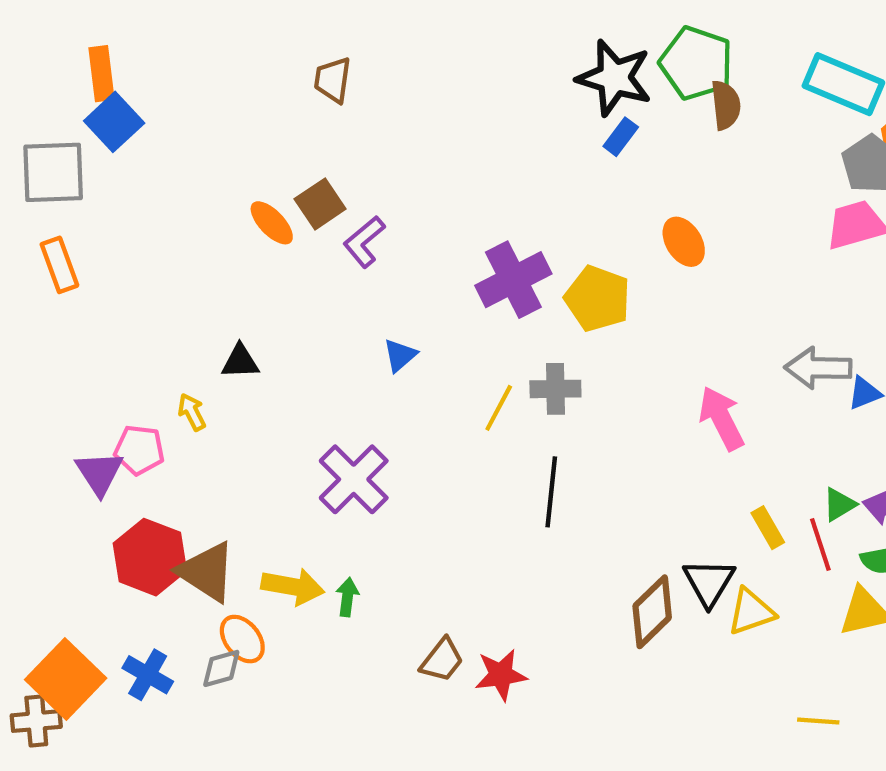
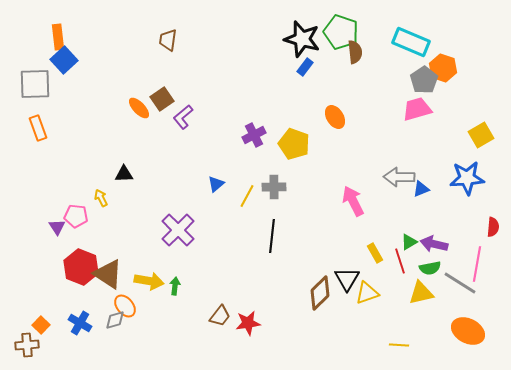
purple cross: (513, 280) -> (254, 135), size x0.7
blue triangle: (400, 355) -> (216, 184), moved
purple triangle: (99, 473) -> (57, 227), size x0.7
orange square: (66, 679) -> (41, 325), size x0.5

